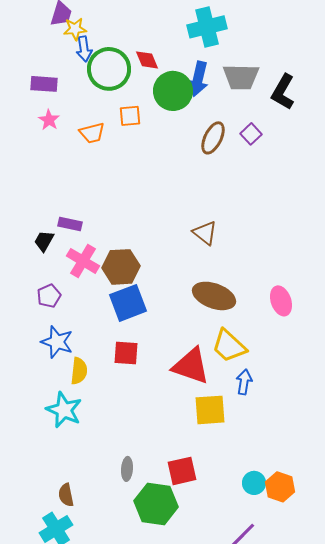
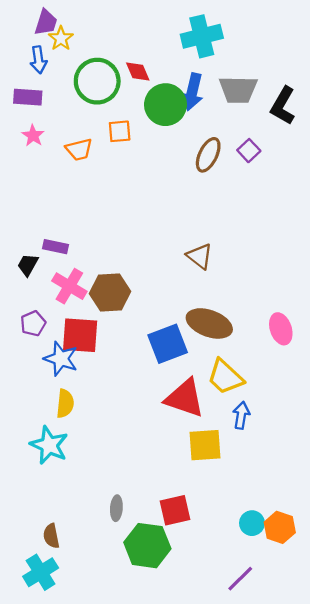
yellow star: (75, 29) -> (61, 38), turned -30
blue arrow: (84, 49) -> (38, 60), moved
blue square: (128, 303) -> (168, 344), moved
blue star: (57, 342) -> (61, 359), moved
red square: (126, 353) -> (80, 335), moved, size x1.4

